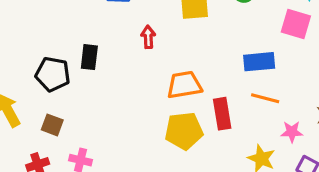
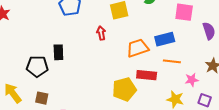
red arrow: (148, 37) -> (101, 33), moved
orange trapezoid: (184, 85) -> (138, 48), moved
red rectangle: (222, 114) -> (147, 75), turned -66

